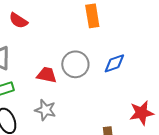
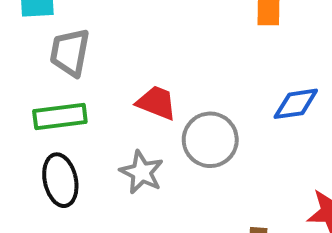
gray circle: (75, 64) -> (210, 140), moved

